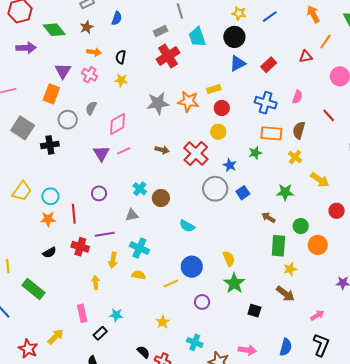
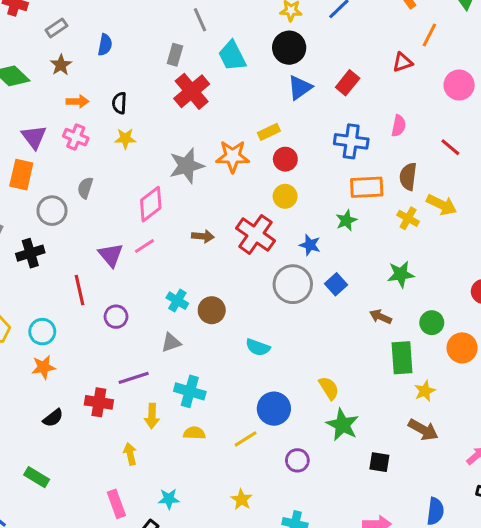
gray rectangle: (161, 31) -> (175, 55), turned -40
pink diamond: (117, 124) -> (151, 204), moved
yellow arrow: (320, 180) -> (442, 205), moved
red line: (74, 214) -> (80, 290), moved
green rectangle: (33, 289) -> (37, 477), size x0.7

